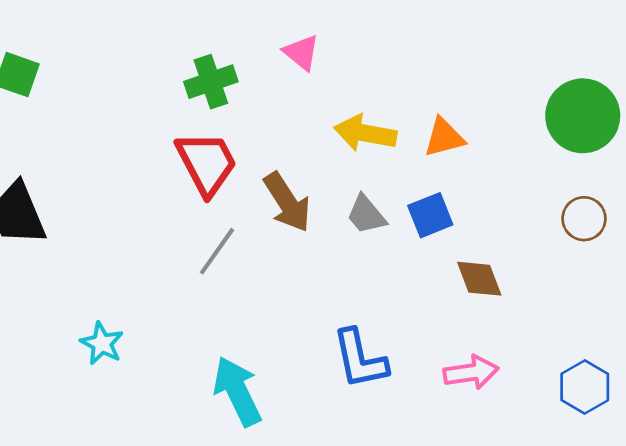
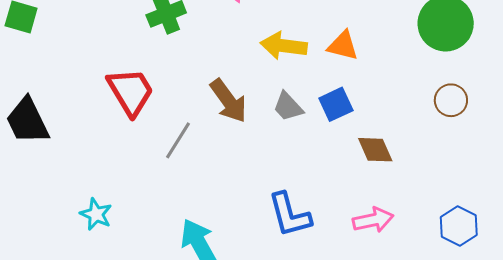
orange triangle: (444, 138) -> (343, 46), turned 32
red trapezoid: (207, 163) -> (131, 92), moved

